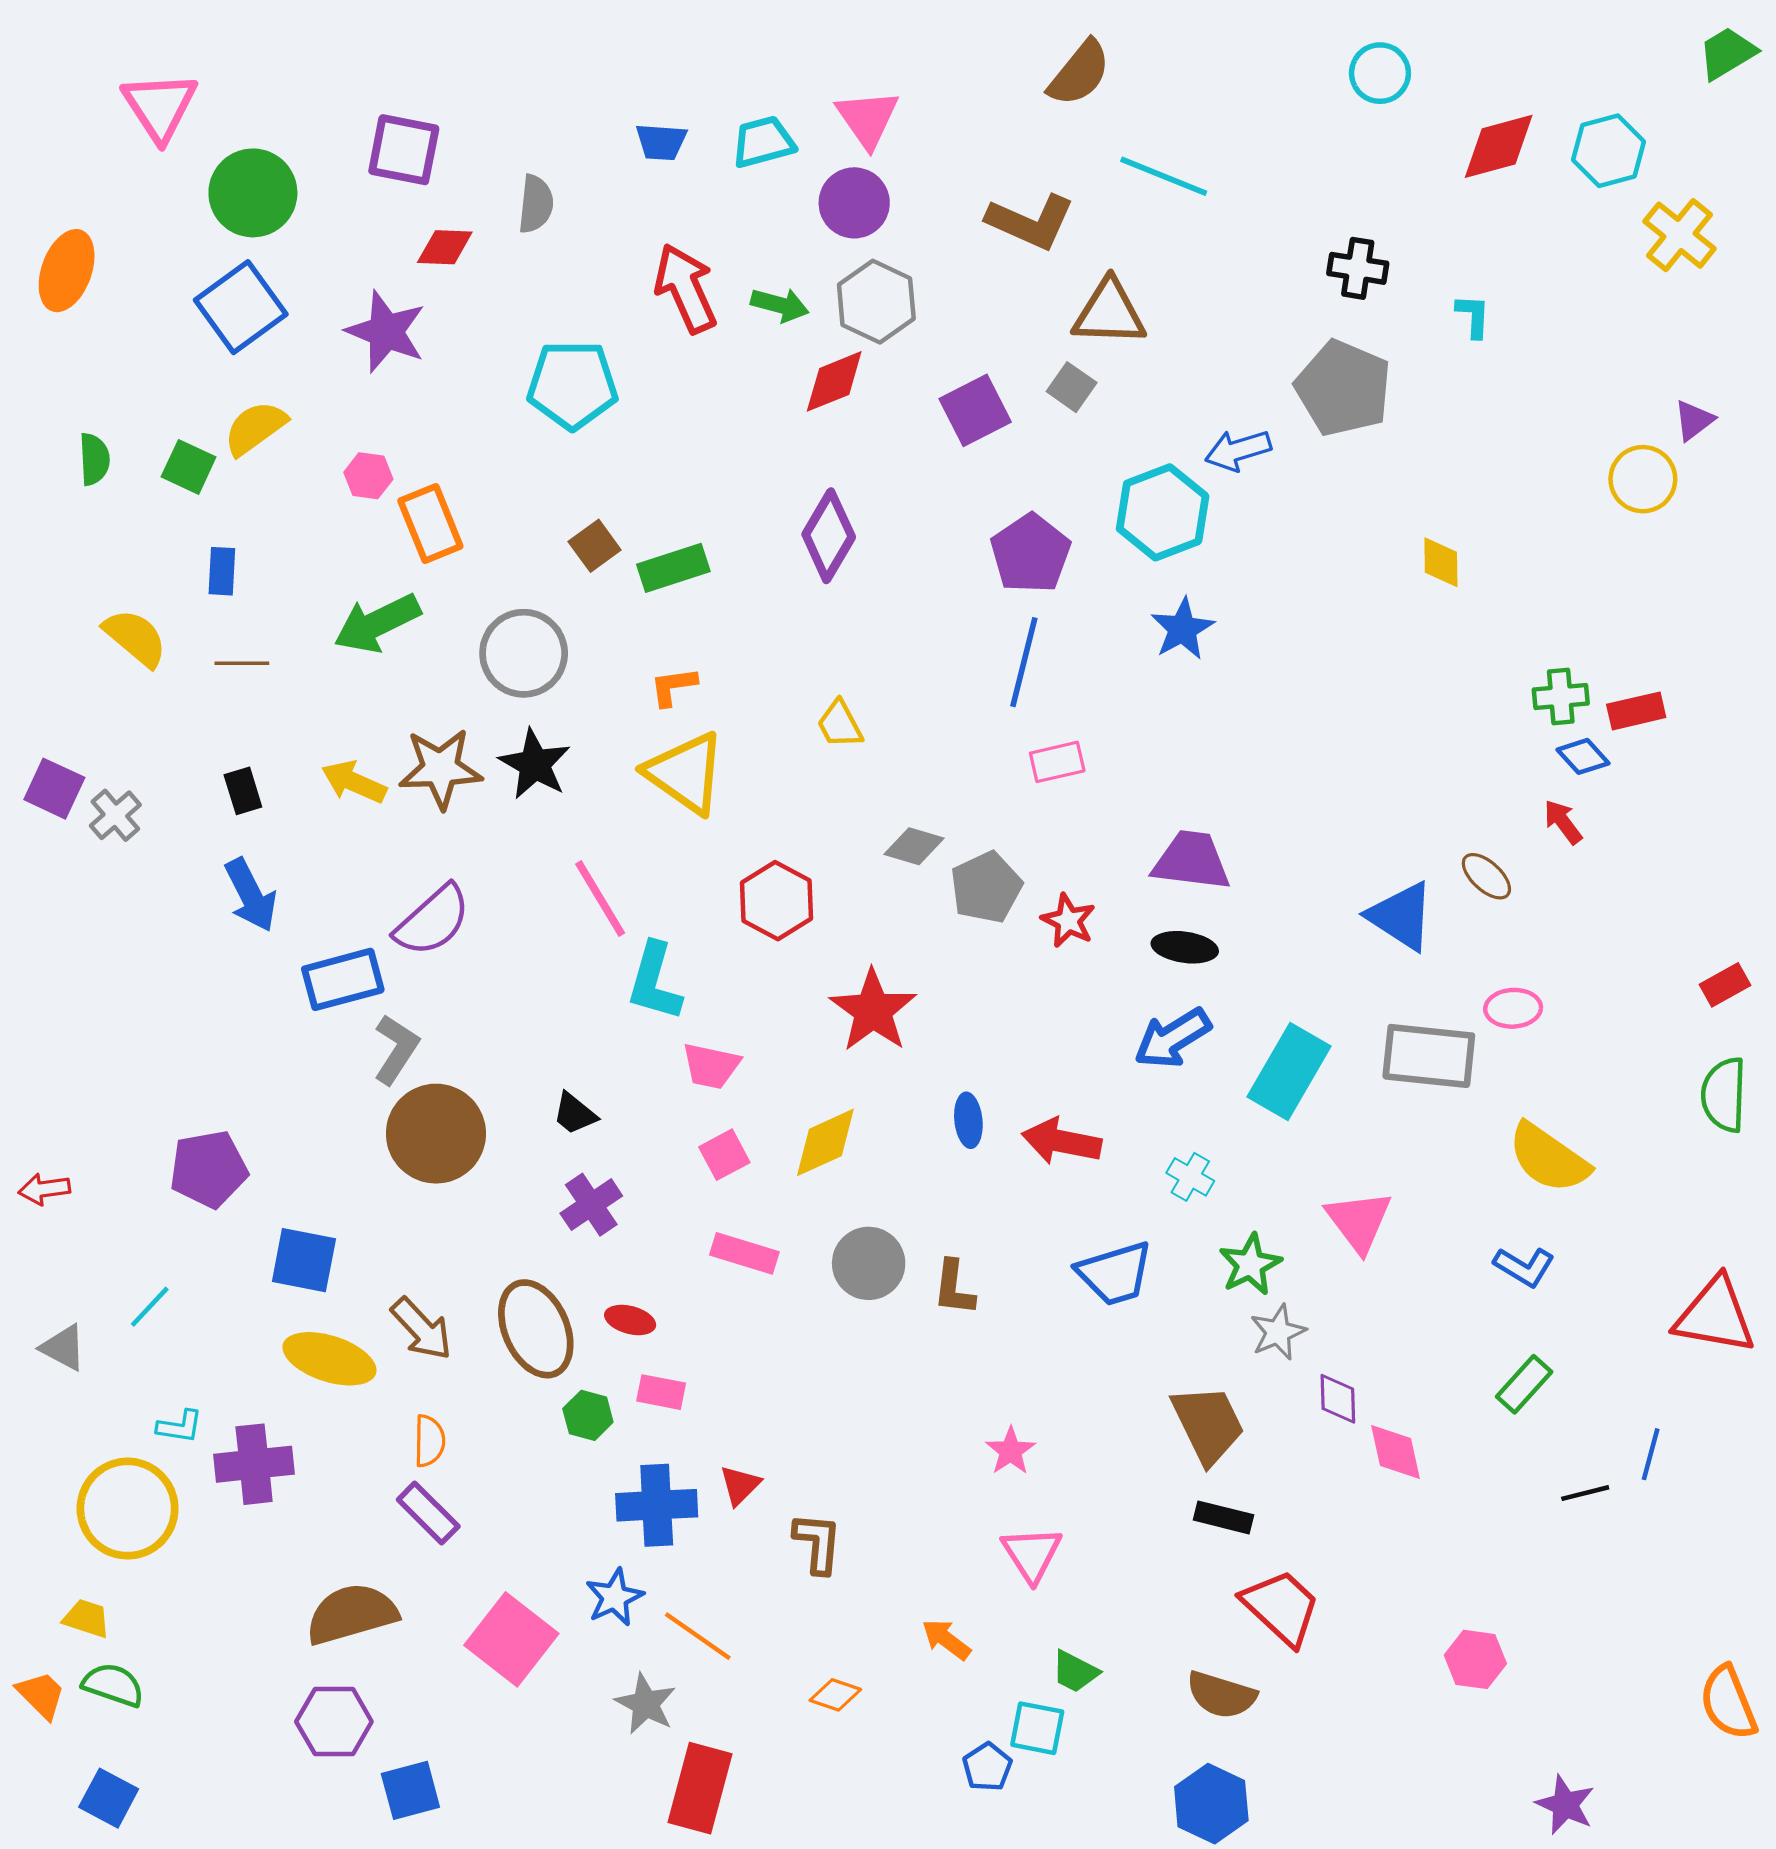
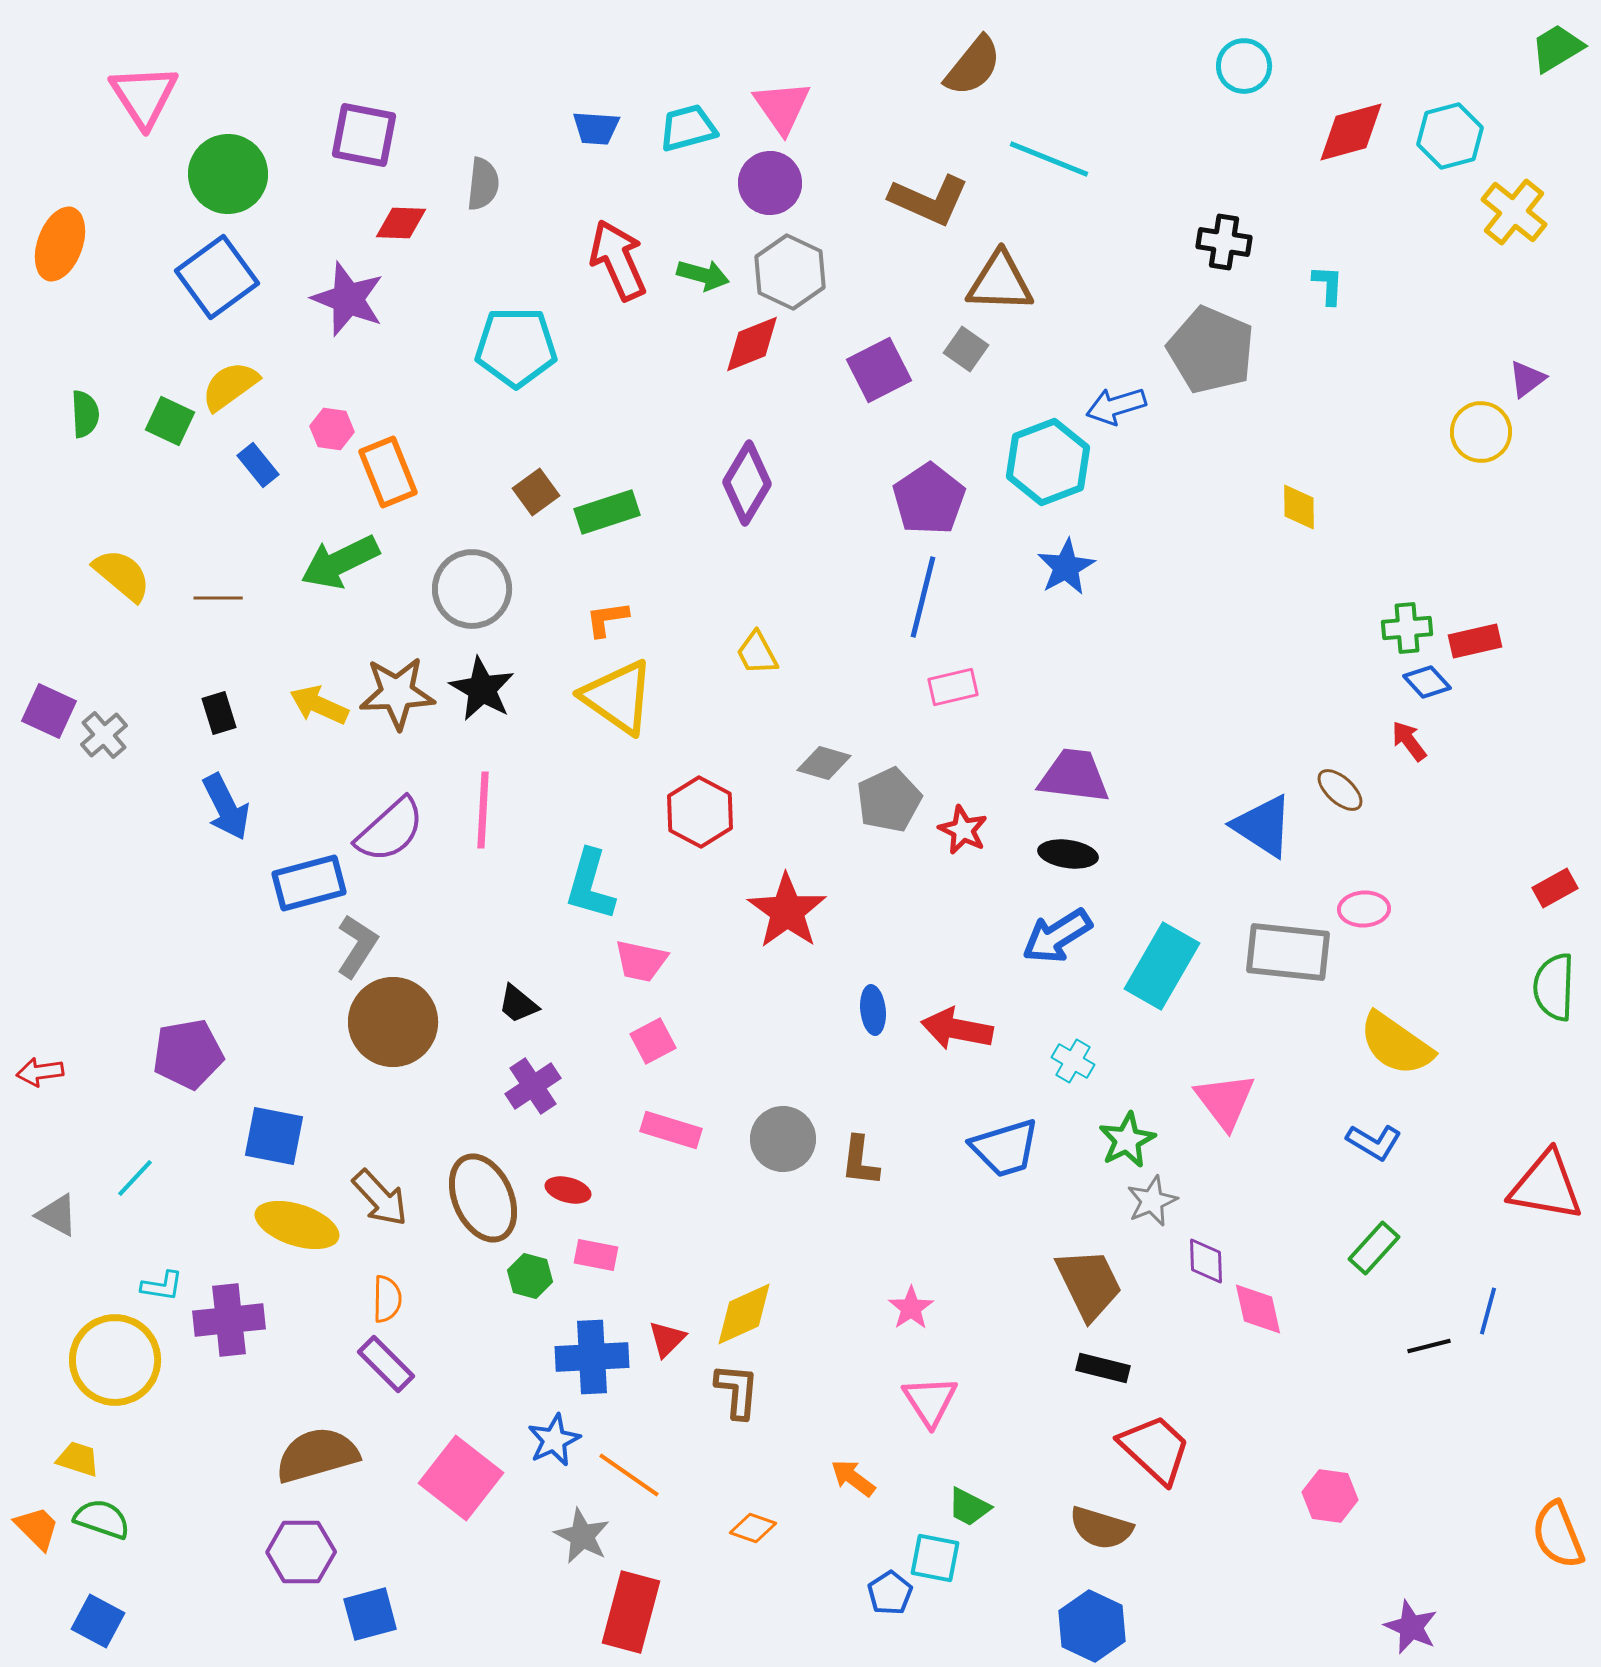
blue rectangle: (222, 571) -> (258, 465), moved, turned -42
pink line: (600, 898) -> (483, 810), moved, turned 34
yellow diamond: (825, 1142) -> (744, 1314), moved

